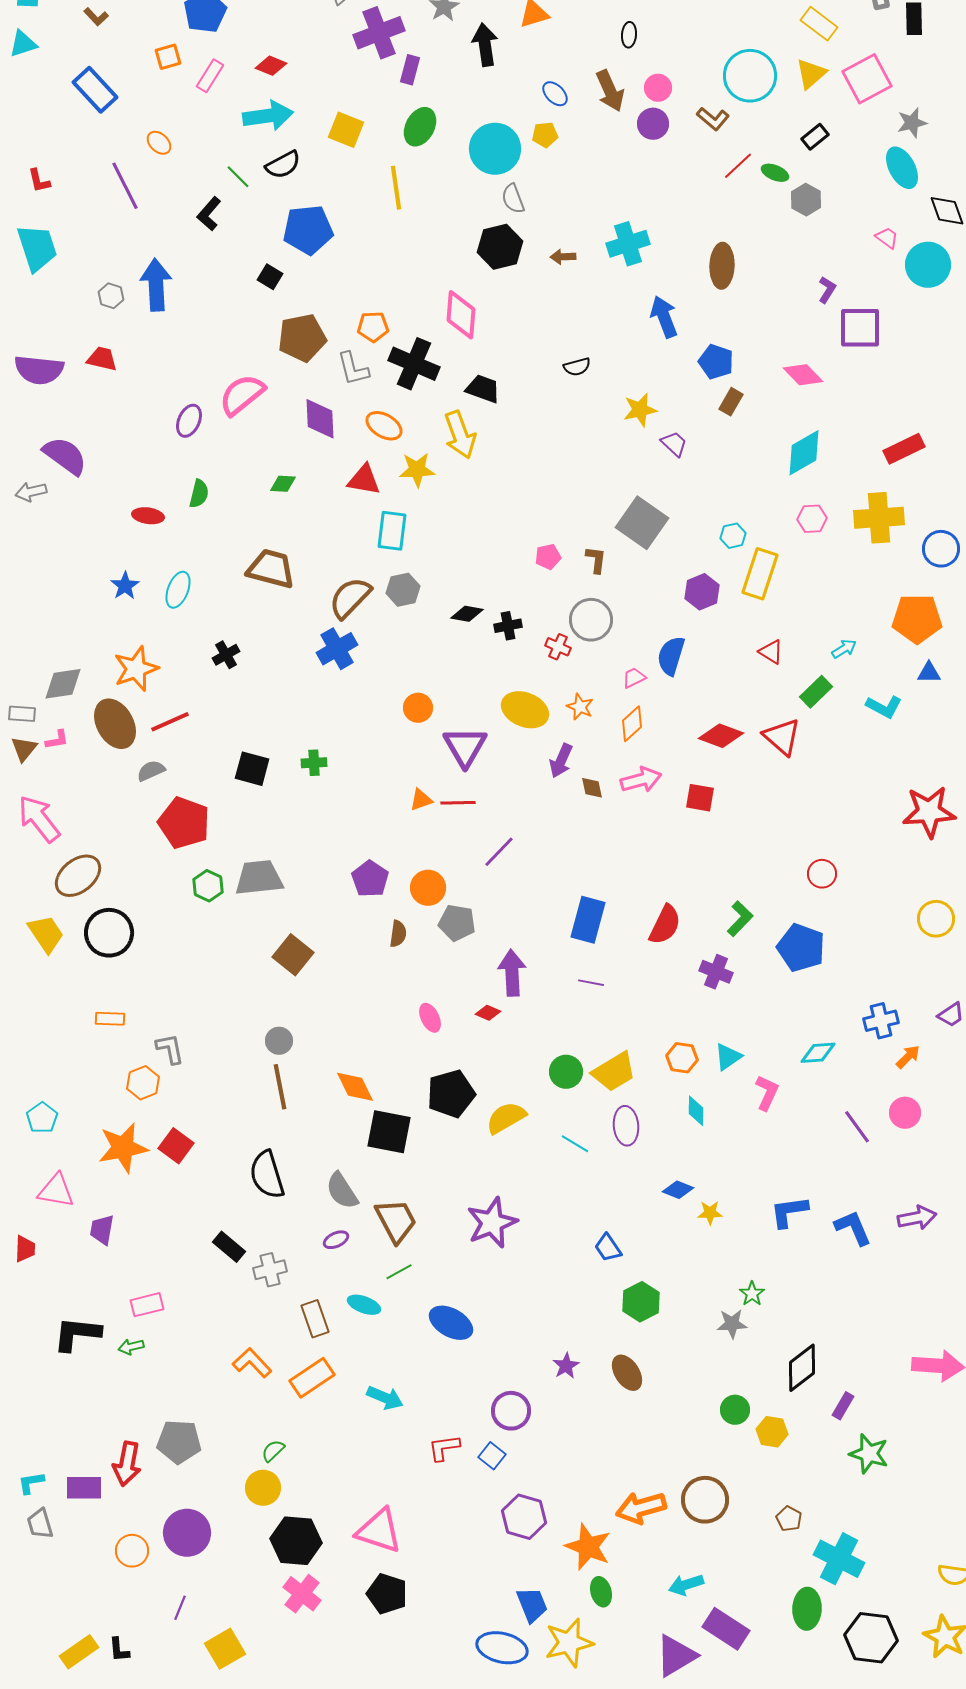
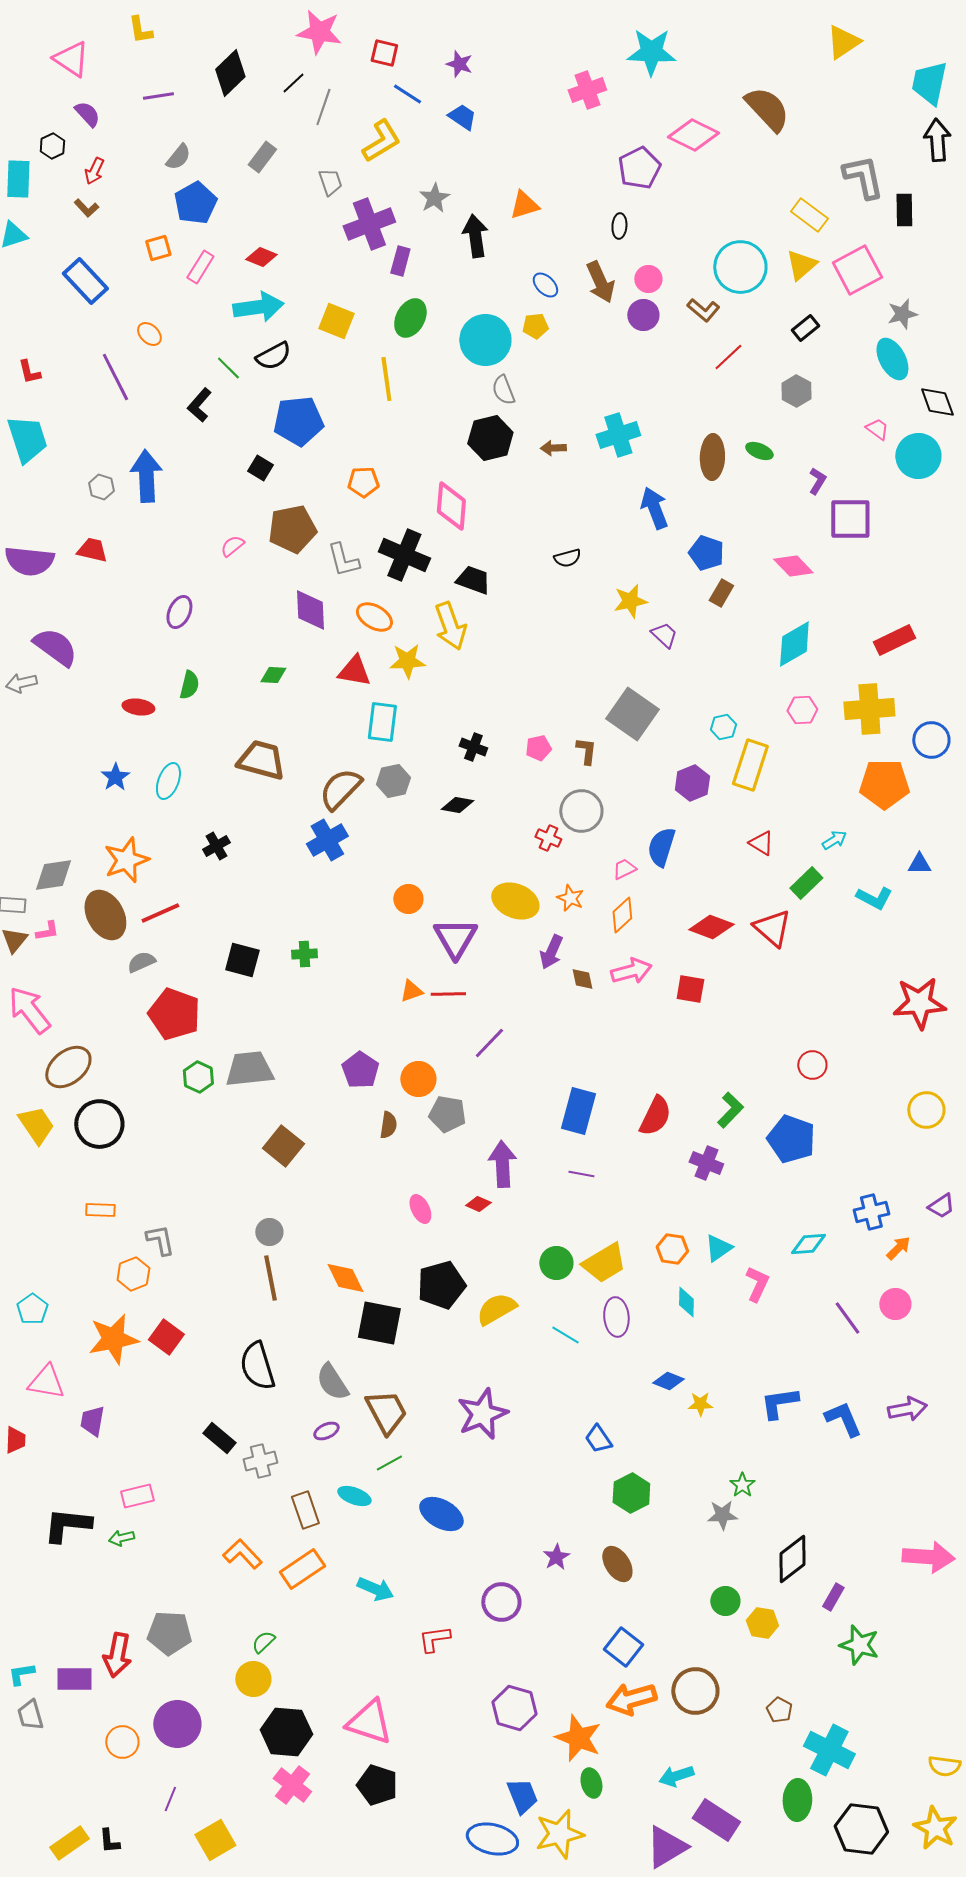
green ellipse: (775, 173) -> (759, 451), moved
orange pentagon: (373, 327) -> (363, 482), moved
pink semicircle: (242, 395) -> (232, 546), moved, size x0.5
orange pentagon: (917, 619) -> (884, 784), moved
black cross: (508, 626) -> (473, 747), moved, turned 32
blue square: (492, 1456) -> (623, 1647), moved, size x1.4

